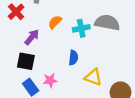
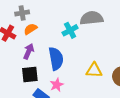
orange semicircle: (55, 22) -> (30, 29), moved, turned 32
blue semicircle: (73, 58) -> (56, 59), moved, size x1.6

